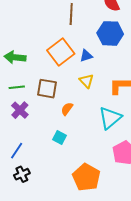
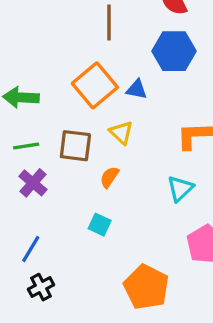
blue triangle: (86, 56) -> (137, 89), turned 32
yellow triangle: (86, 81) -> (121, 133), moved
cyan triangle: (110, 118) -> (180, 189), size x0.7

